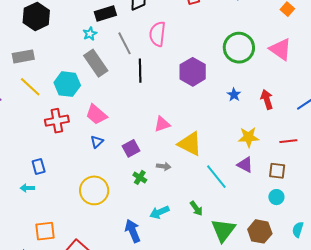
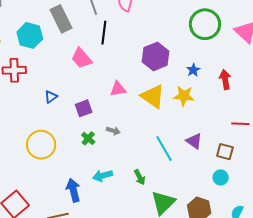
purple hexagon: (193, 72) -> (155, 56), moved
pink trapezoid: (96, 115) -> (81, 58), moved
yellow star: (249, 137) -> (184, 96), moved
yellow triangle: (190, 144) -> (153, 96), moved

